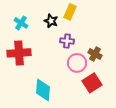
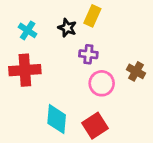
brown cross: (95, 54) -> (136, 71), moved
red square: (92, 83) -> (95, 126), moved

